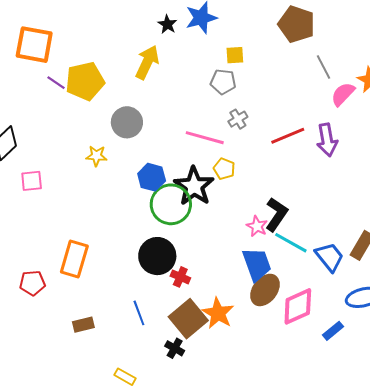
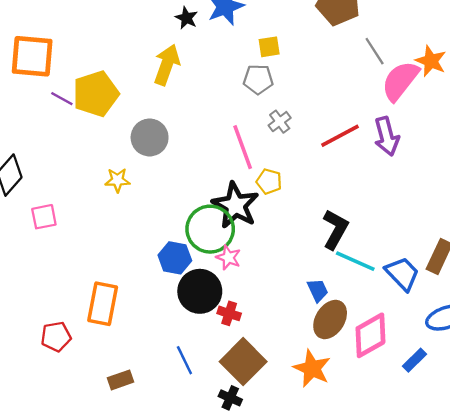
pink semicircle: (343, 94) -> (400, 81), size x1.4
pink line: (205, 138) -> (243, 147), turned 60
blue hexagon: (152, 177) -> (175, 258), moved
pink star: (257, 226) -> (228, 258), moved
blue trapezoid: (257, 264) -> (318, 290), size x0.6
orange star: (218, 313) -> (312, 369), moved

